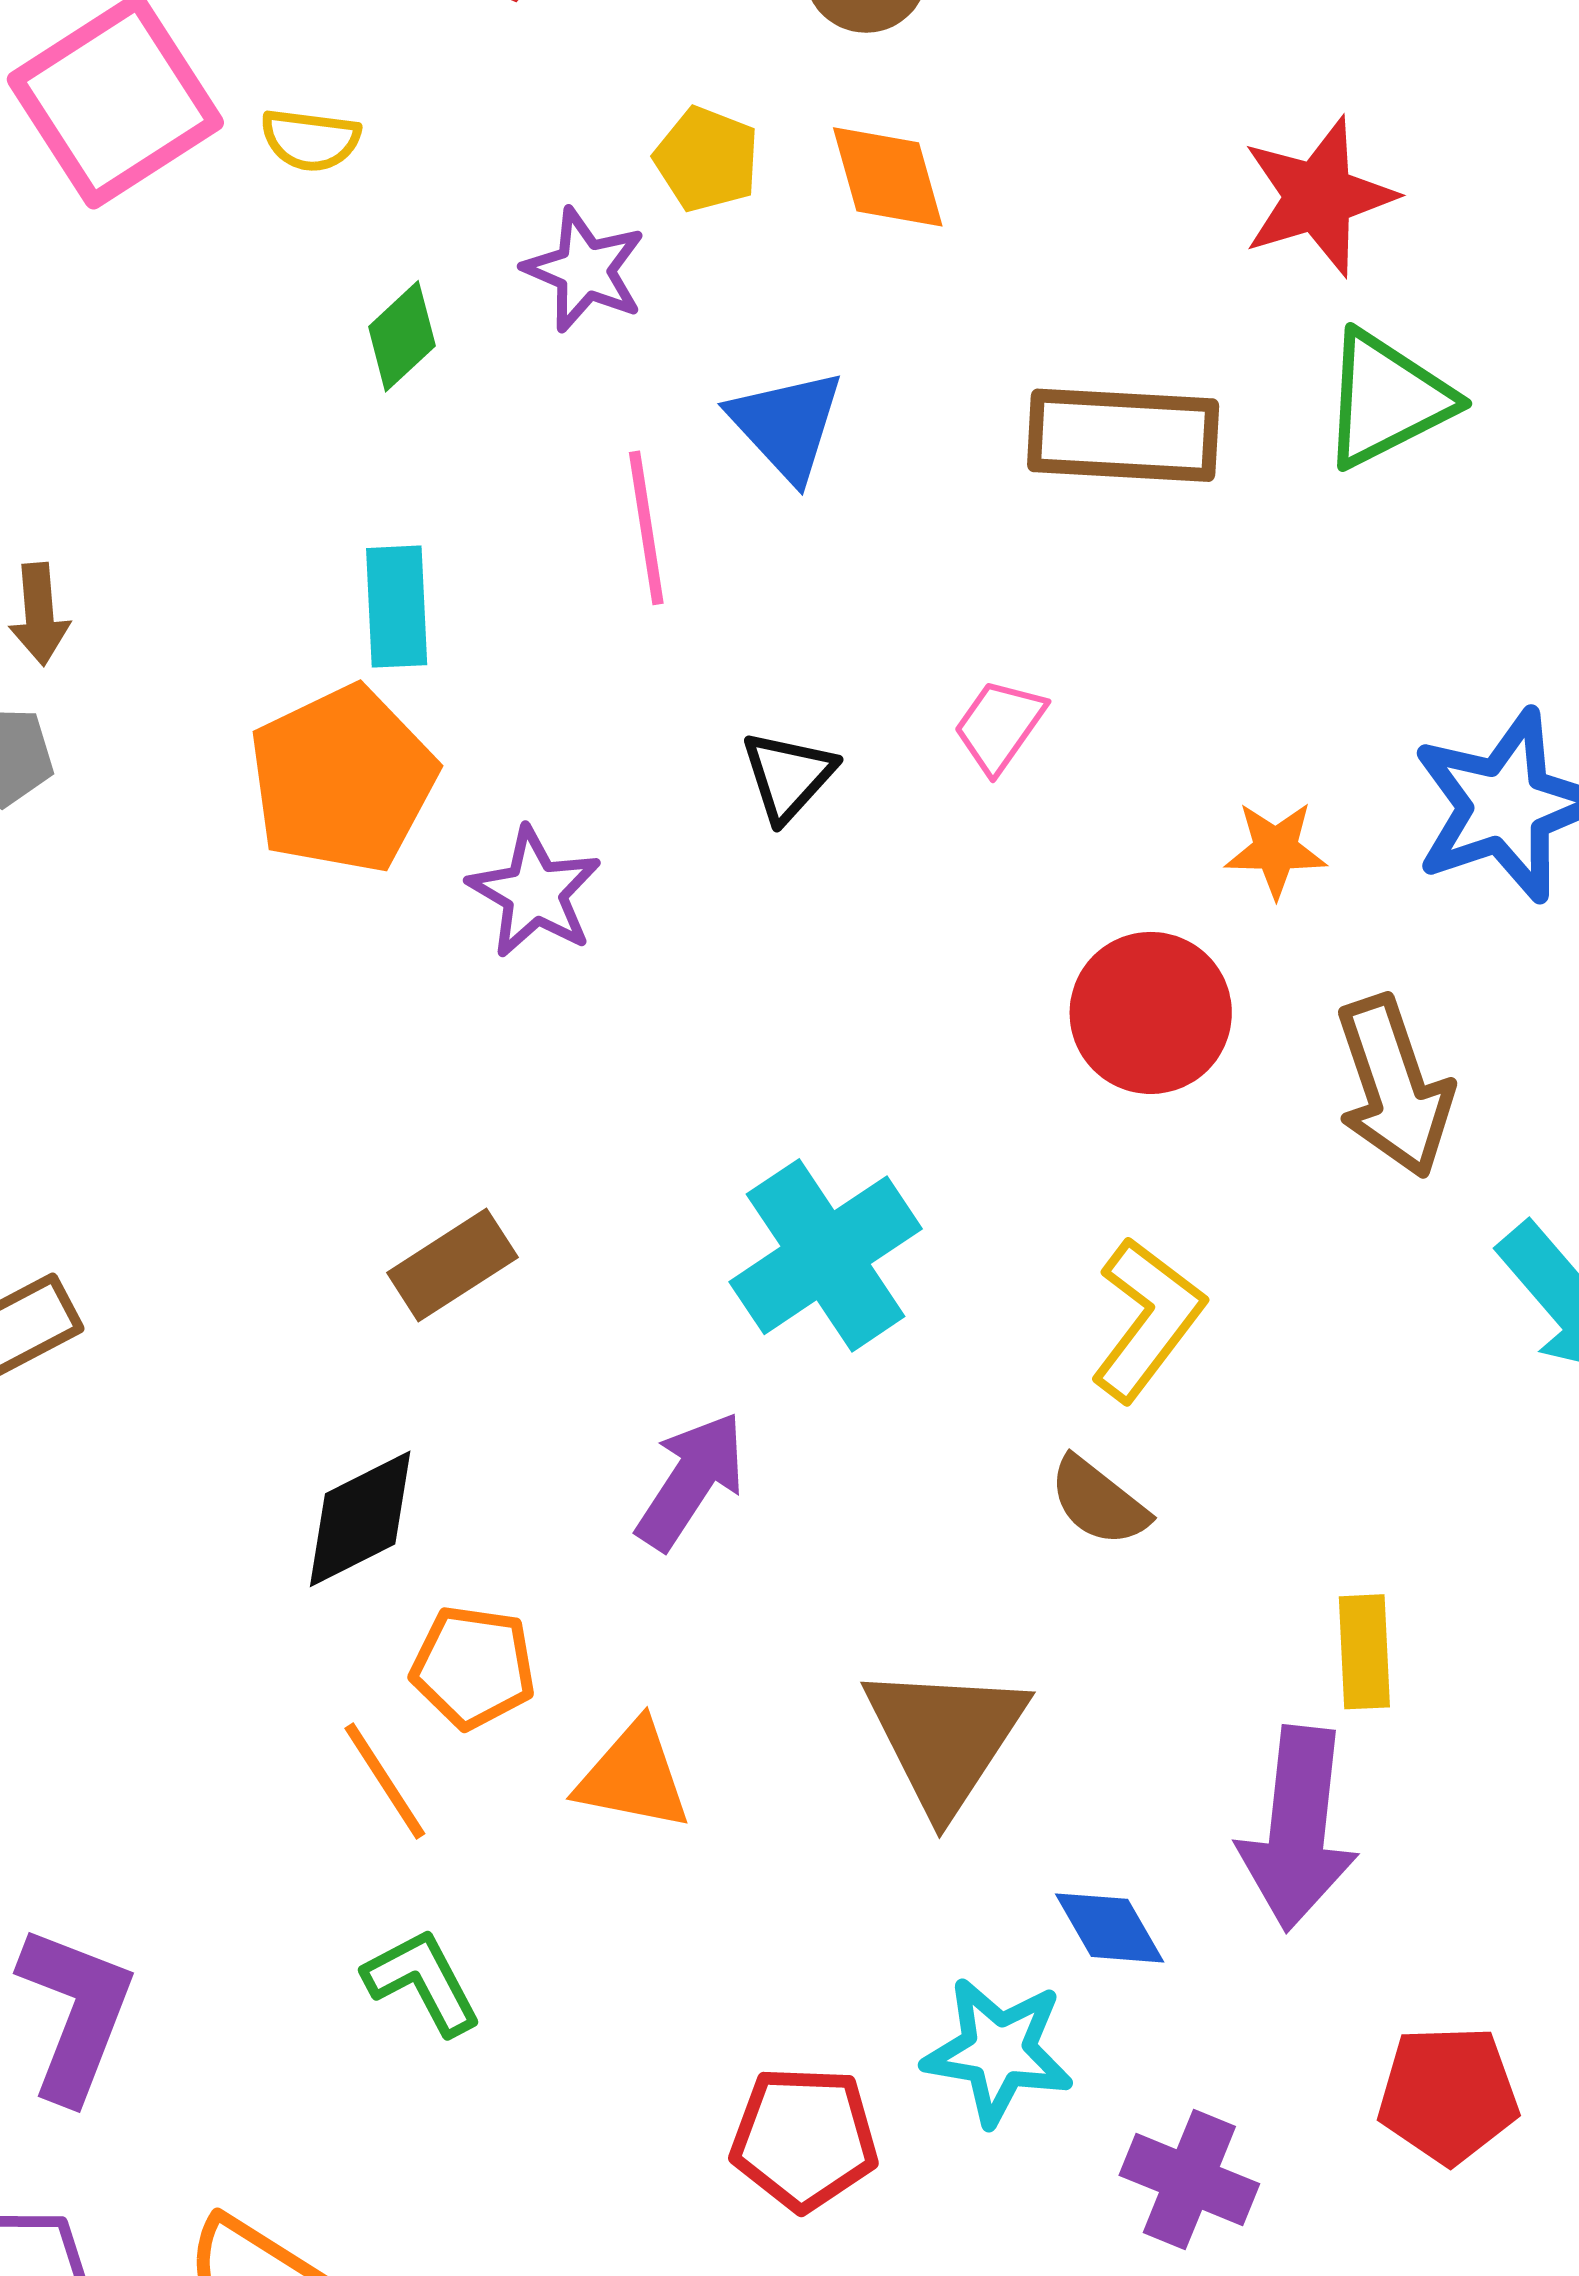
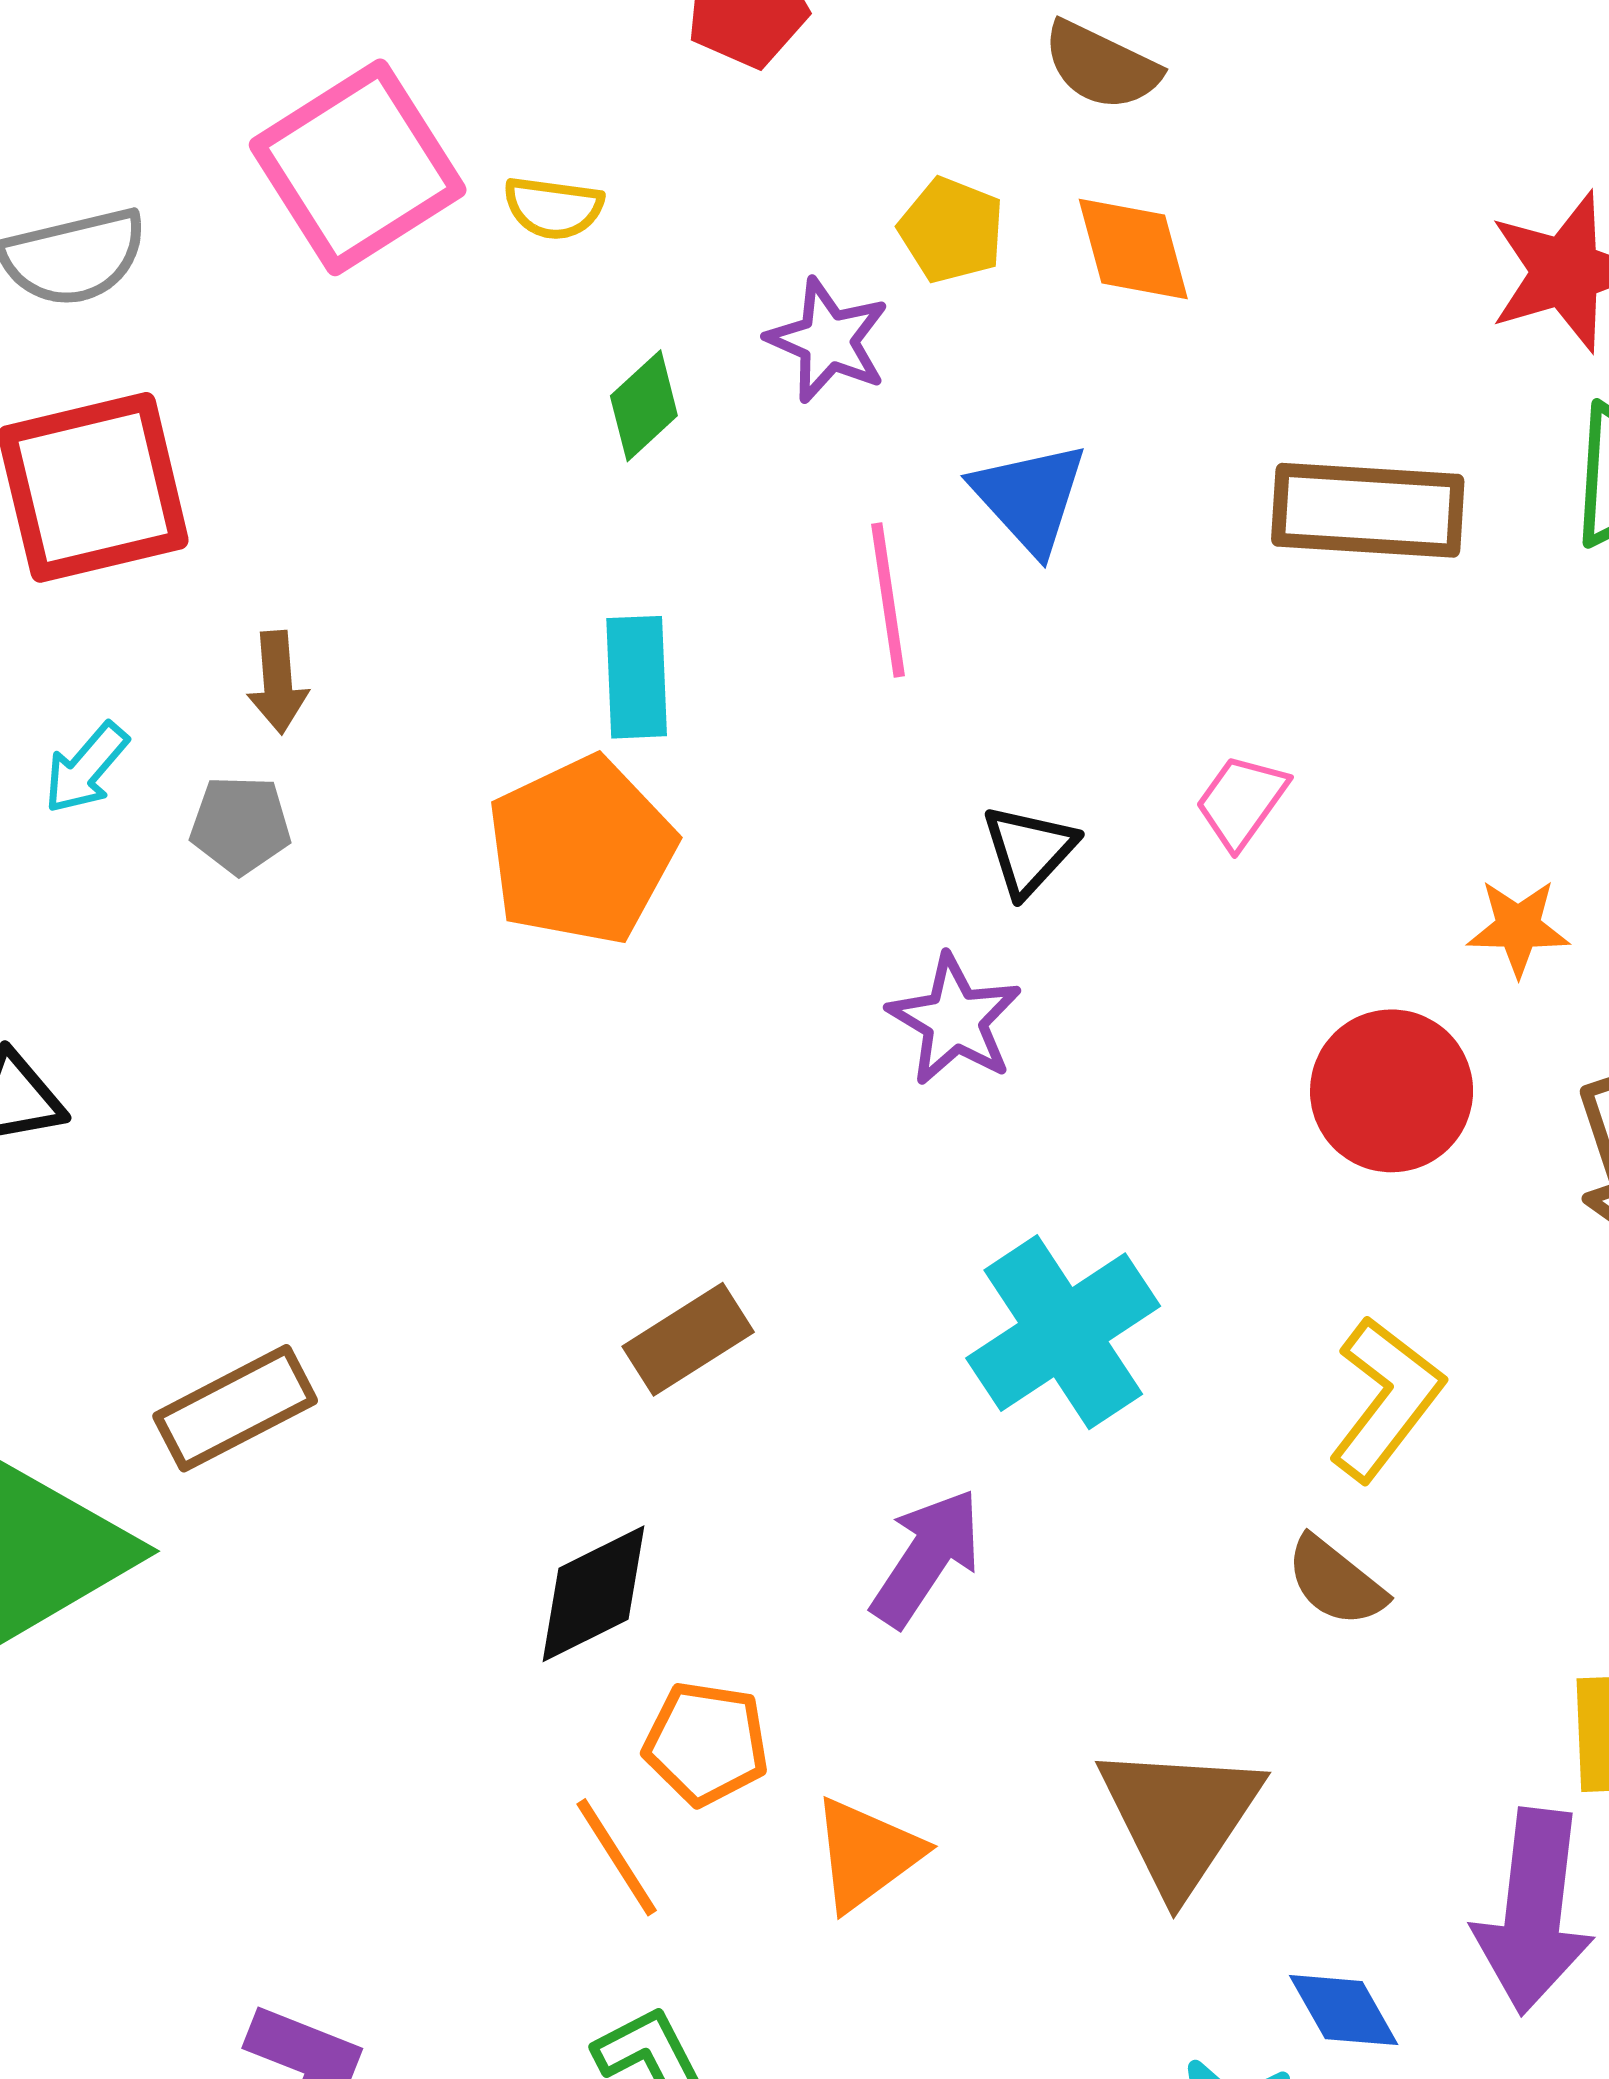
purple star: (535, 892) -> (955, 1020), moved
orange triangle: (634, 1776) -> (867, 1854), turned -48

